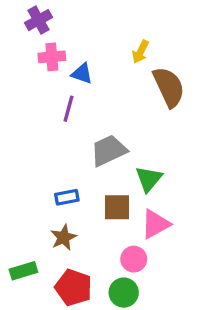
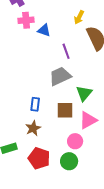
purple line: (69, 109) -> (66, 51), moved, turned -35
blue rectangle: (67, 197) -> (35, 104), turned -72

